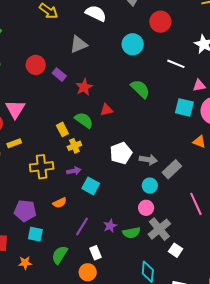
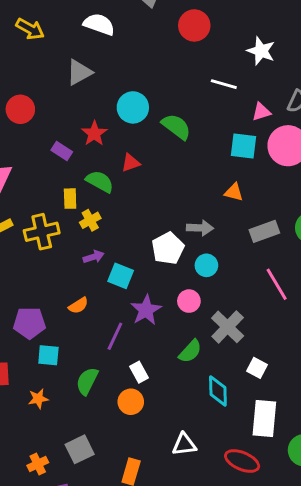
cyan circle: (133, 44) -> (133, 107), moved
purple rectangle: (59, 75) -> (62, 151), moved
yellow rectangle: (62, 129) -> (70, 199), turned 32
orange triangle: (199, 142) -> (234, 192), moved
white pentagon: (121, 153) -> (168, 248), moved
yellow cross: (42, 167) -> (42, 232), moved
gray rectangle: (172, 169) -> (264, 231), moved, turned 30
pink circle: (146, 208) -> (189, 301), moved
purple star: (110, 226) -> (146, 310), moved, size x1.5
green semicircle: (131, 233) -> (190, 351), moved, turned -30
white square: (176, 250) -> (257, 368), moved

